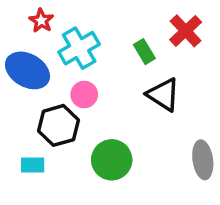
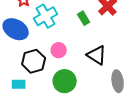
pink circle: (84, 95) -> (59, 50), moved
black triangle: (163, 95) -> (97, 55), moved

